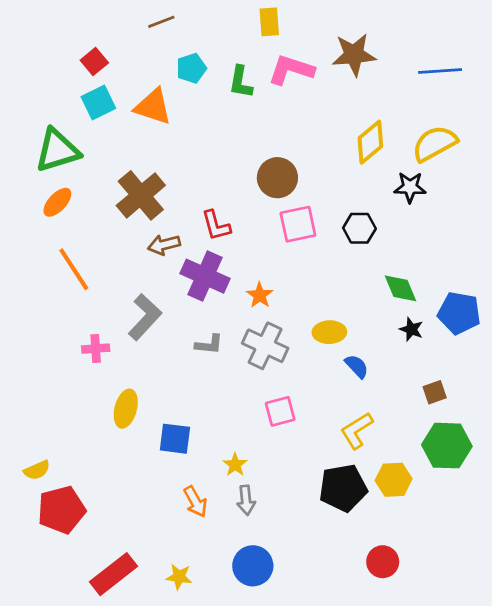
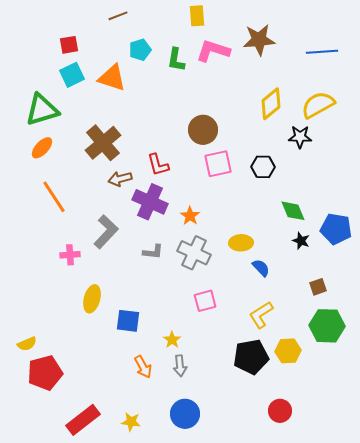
red square: (94, 62) -> (69, 45), turned 30

